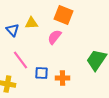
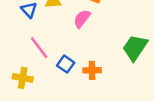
blue square: (41, 73) -> (66, 64), turned 32

